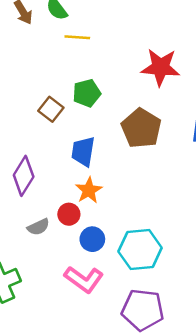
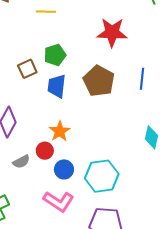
brown square: (51, 109) -> (27, 69), turned 30
blue trapezoid: (83, 152) -> (57, 86), moved

